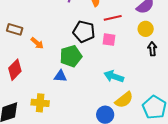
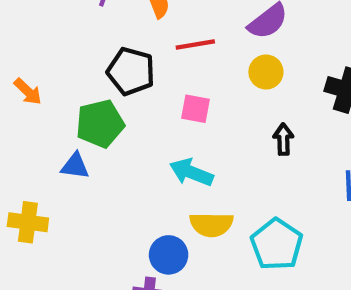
pink square: (109, 40) -> (195, 109), moved
black arrow: (152, 49) -> (283, 139), moved
yellow semicircle: (124, 100) -> (211, 224), turned 36

